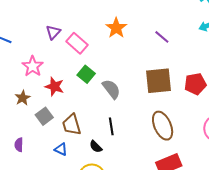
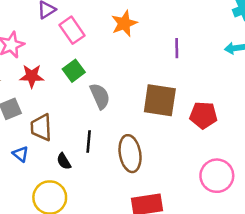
purple line: (162, 37) -> (177, 48), turned 35
red star: (54, 87) -> (32, 76), turned -30
brown ellipse: (163, 126) -> (130, 154), moved

